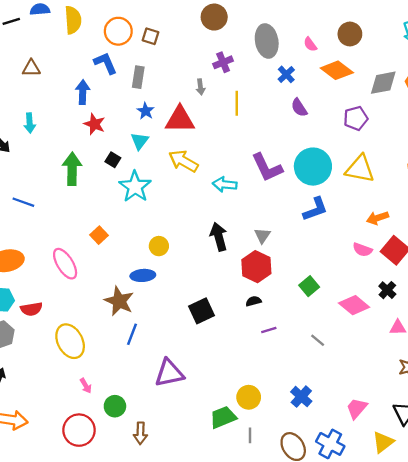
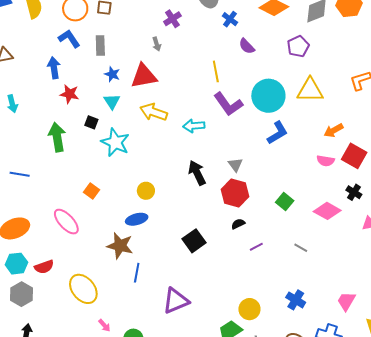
yellow line: (237, 103) -> (216, 71), moved

